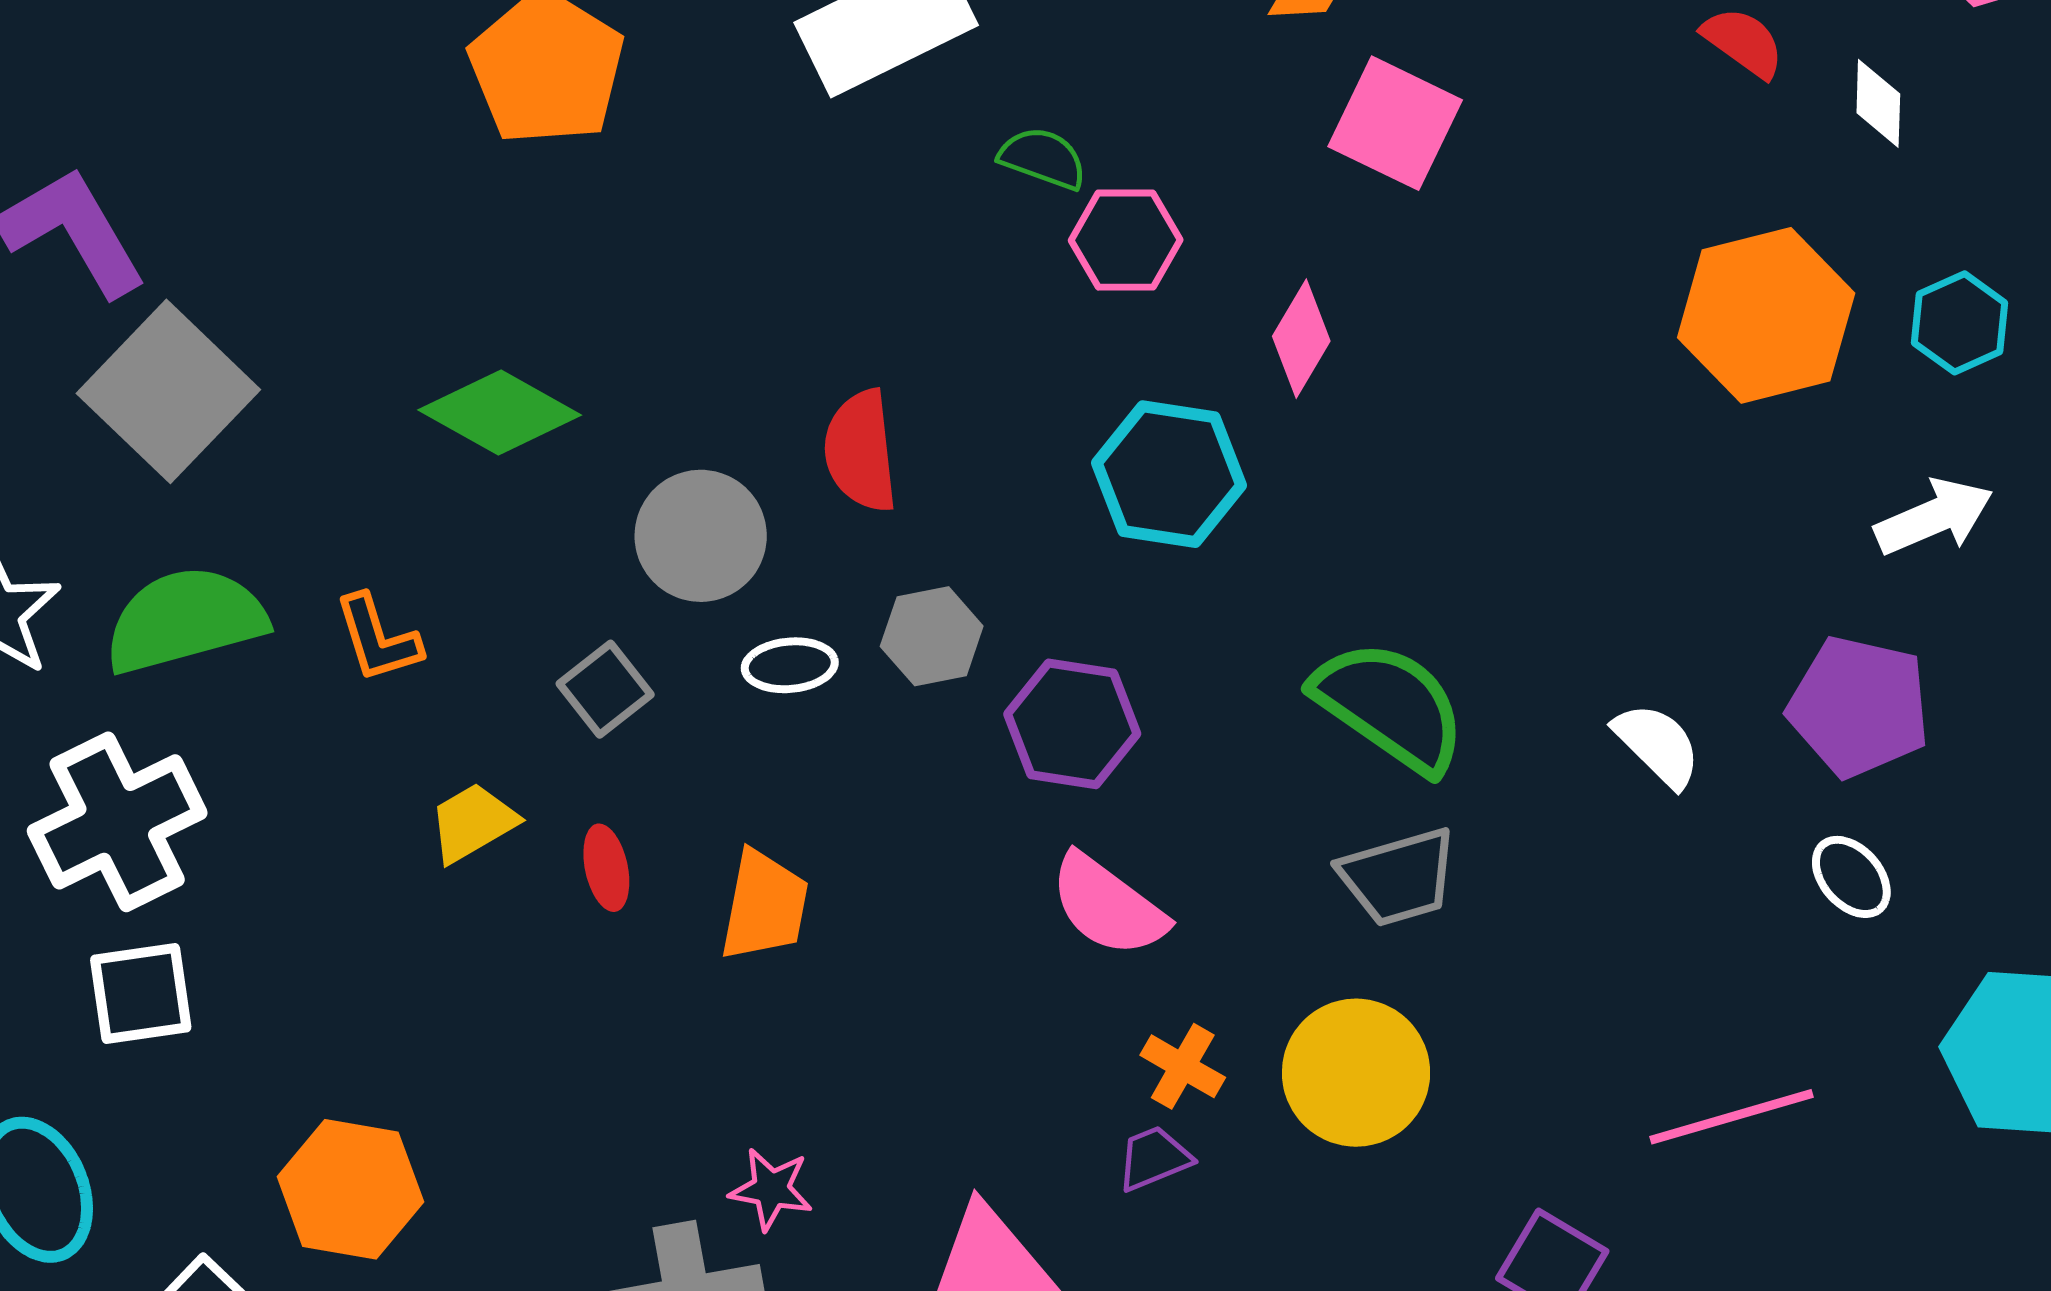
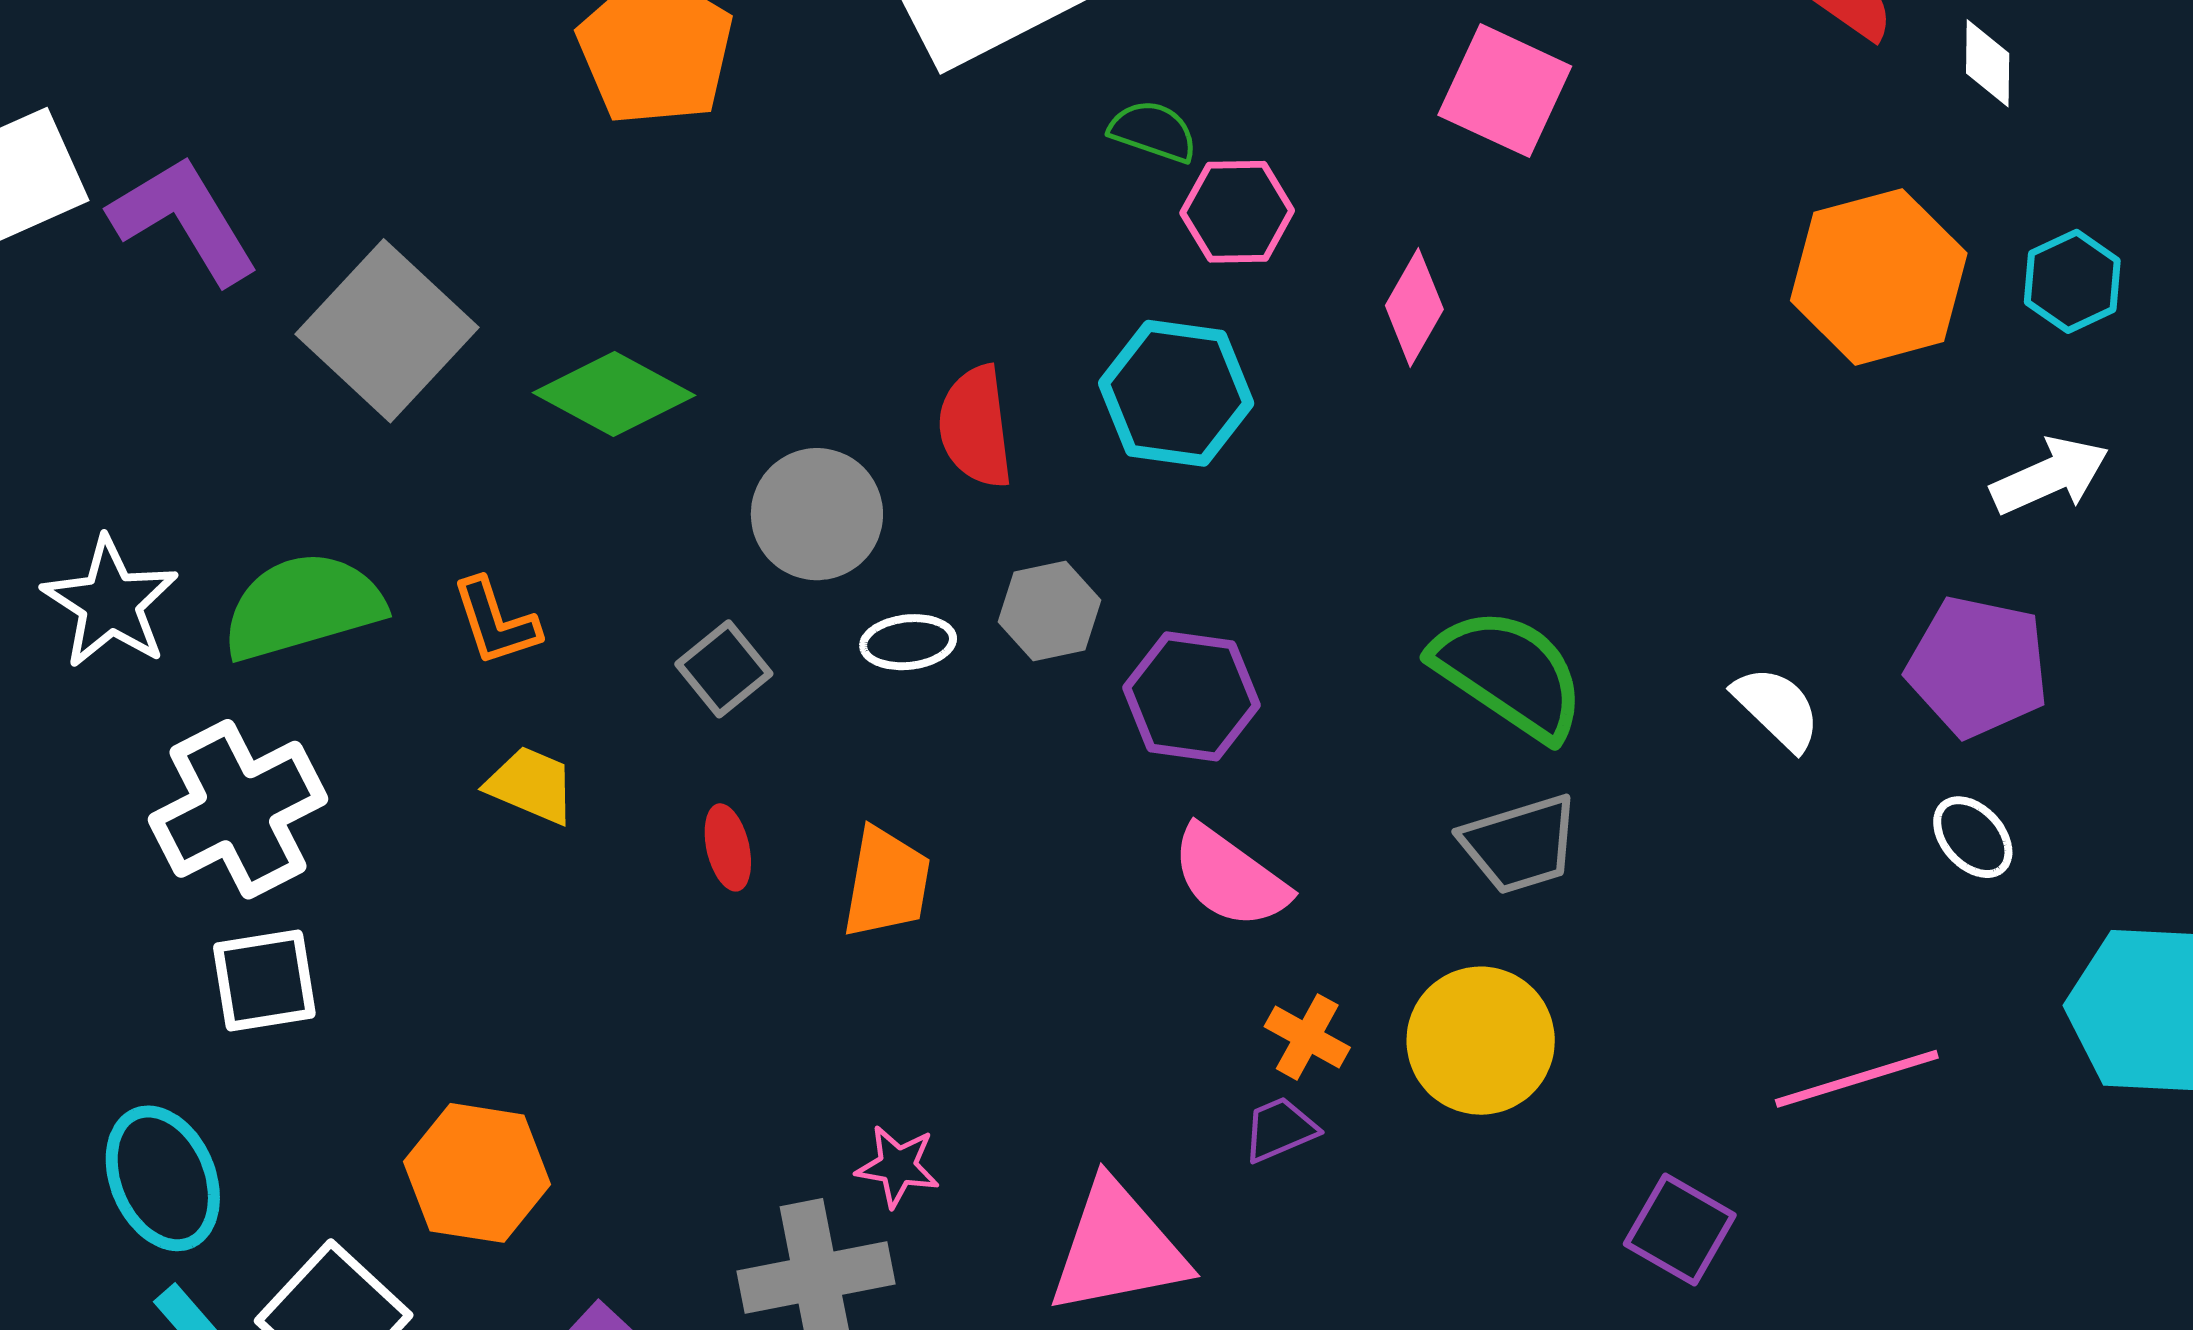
gray square: (168, 391) -> (387, 331), moved
cyan hexagon: (1169, 474) -> (1176, 393), moved
yellow trapezoid: (473, 823) -> (531, 785), moved, turned 54

